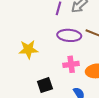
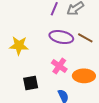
pink cross: (71, 64) -> (59, 66), turned 35

